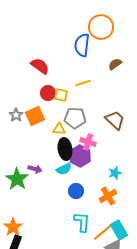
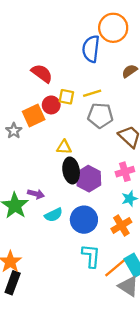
yellow square: (61, 95) -> (66, 97), moved
orange square: (35, 116) -> (34, 116), moved
gray pentagon: (75, 118) -> (100, 116), moved
pink cross: (88, 142) -> (125, 172), moved, turned -35
cyan semicircle: (64, 169) -> (54, 215), moved
blue circle: (76, 191) -> (84, 220), size x1.5

